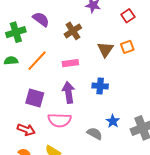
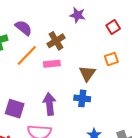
brown triangle: (105, 50) -> (87, 73), moved
orange line: (37, 61) -> (27, 56), moved
pink rectangle: (70, 63) -> (52, 64), moved

